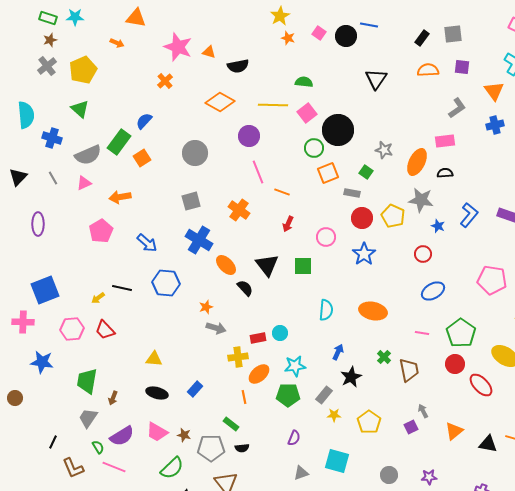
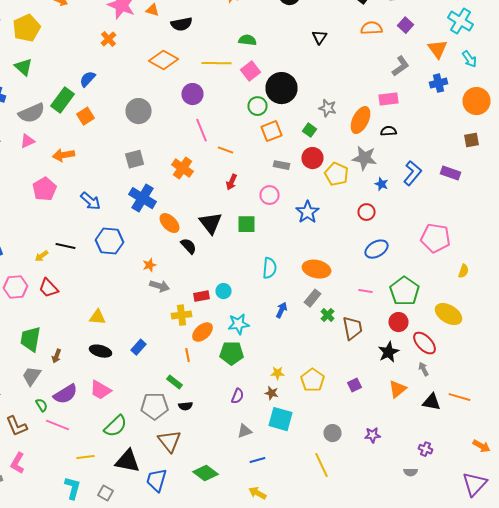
purple square: (462, 67) -> (406, 25), turned 35
black triangle: (376, 79) -> (320, 37), size x0.7
gray rectangle: (352, 193) -> (282, 165), moved
red circle: (362, 218) -> (312, 158), moved
black star: (351, 377) -> (388, 352), moved
gray rectangle: (324, 395) -> (312, 298), moved
gray arrow: (423, 411) -> (424, 369), moved
brown star: (184, 435) -> (272, 393), moved

